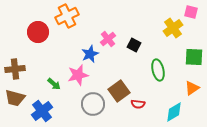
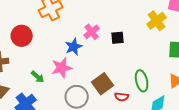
red circle: (38, 32) -> (22, 36), moved
black square: (134, 45) -> (118, 38), turned -32
green ellipse: (158, 70) -> (142, 81), moved

